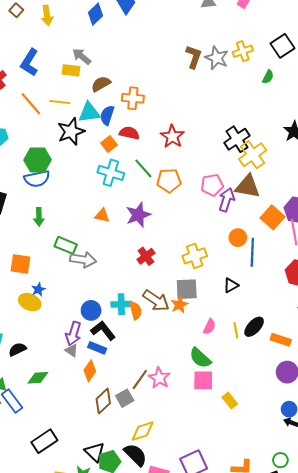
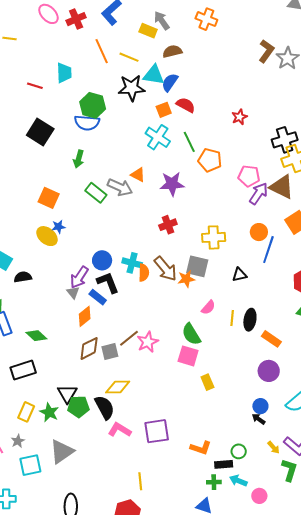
orange cross: (133, 98) -> (206, 19), moved
red star: (172, 137) -> (239, 117), moved, size x0.7
gray arrow: (83, 260) -> (120, 187), moved
black ellipse: (254, 327) -> (250, 320), turned -50
green diamond: (38, 378) -> (36, 336), moved, turned 30

